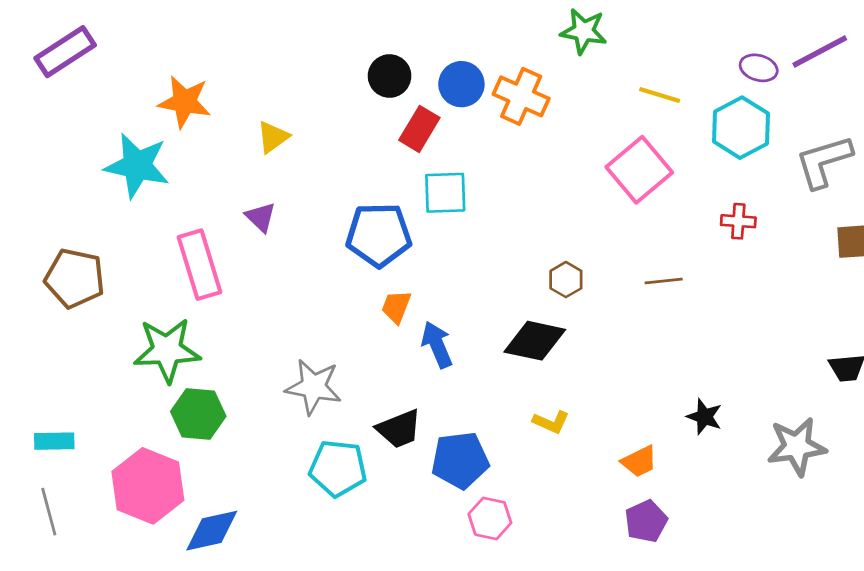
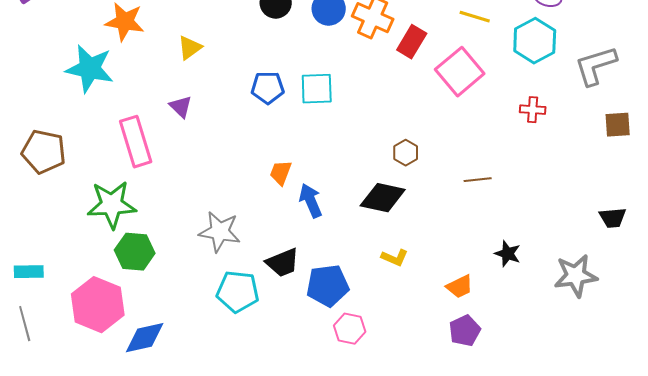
red rectangle: (419, 129) -> (412, 42), moved
blue pentagon: (379, 235) -> (268, 88), moved, size x0.7
brown line: (664, 281) -> (478, 180), moved

